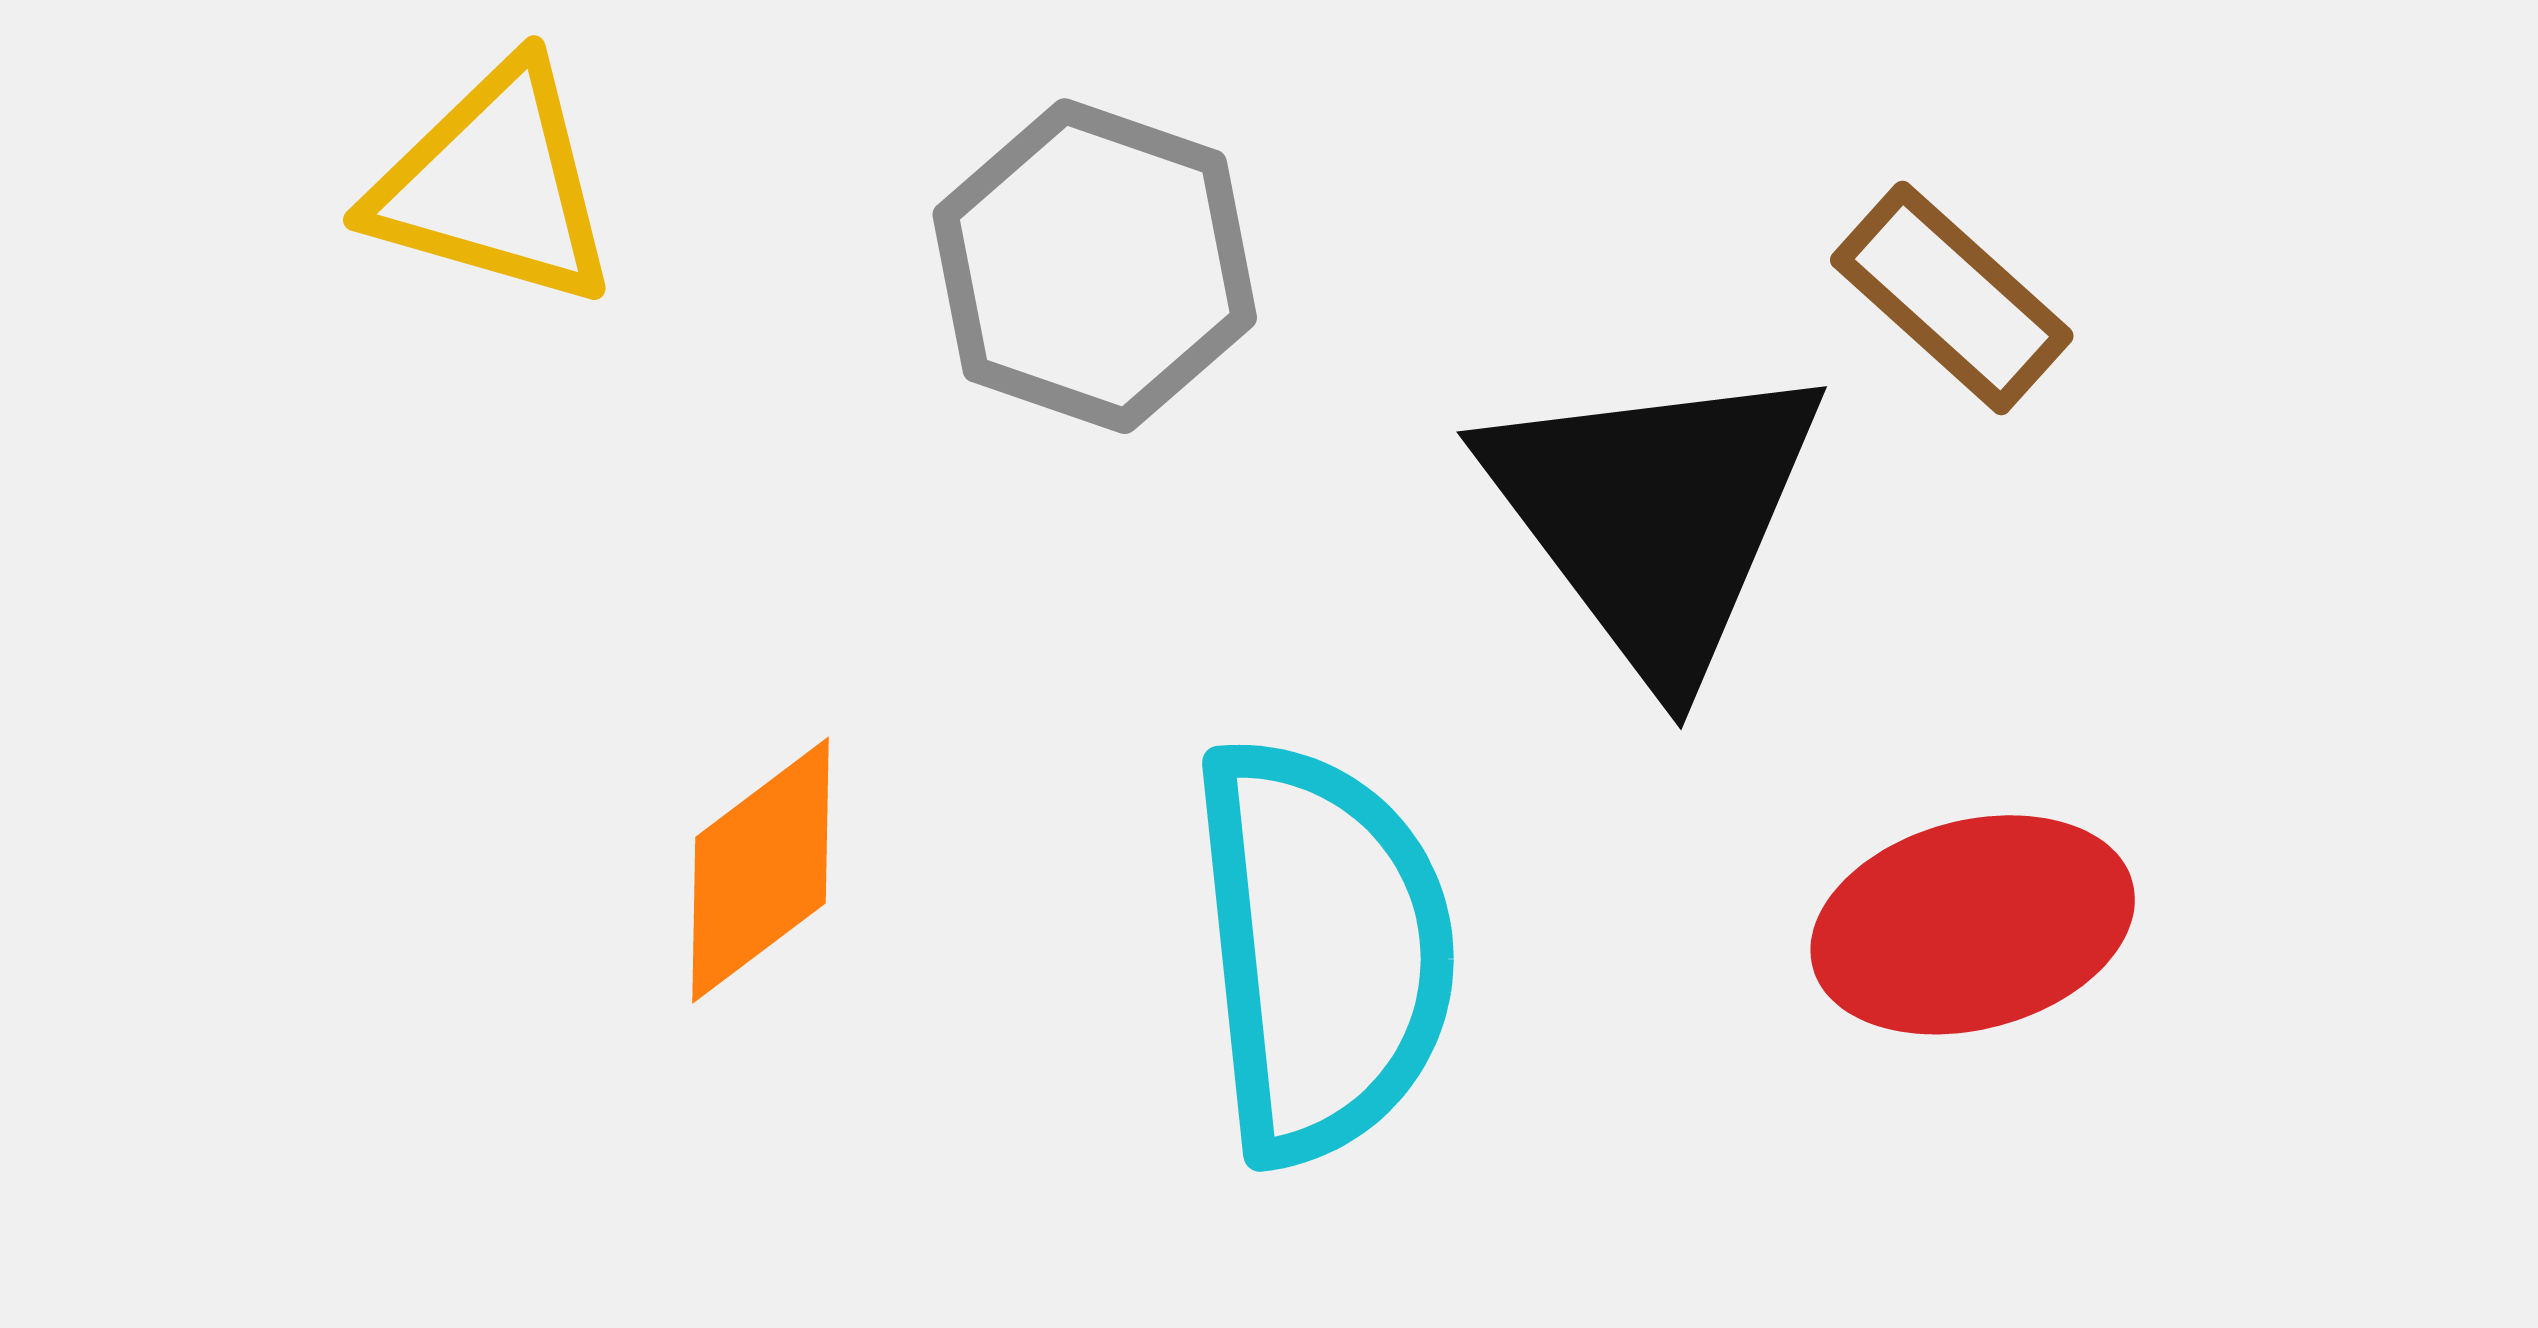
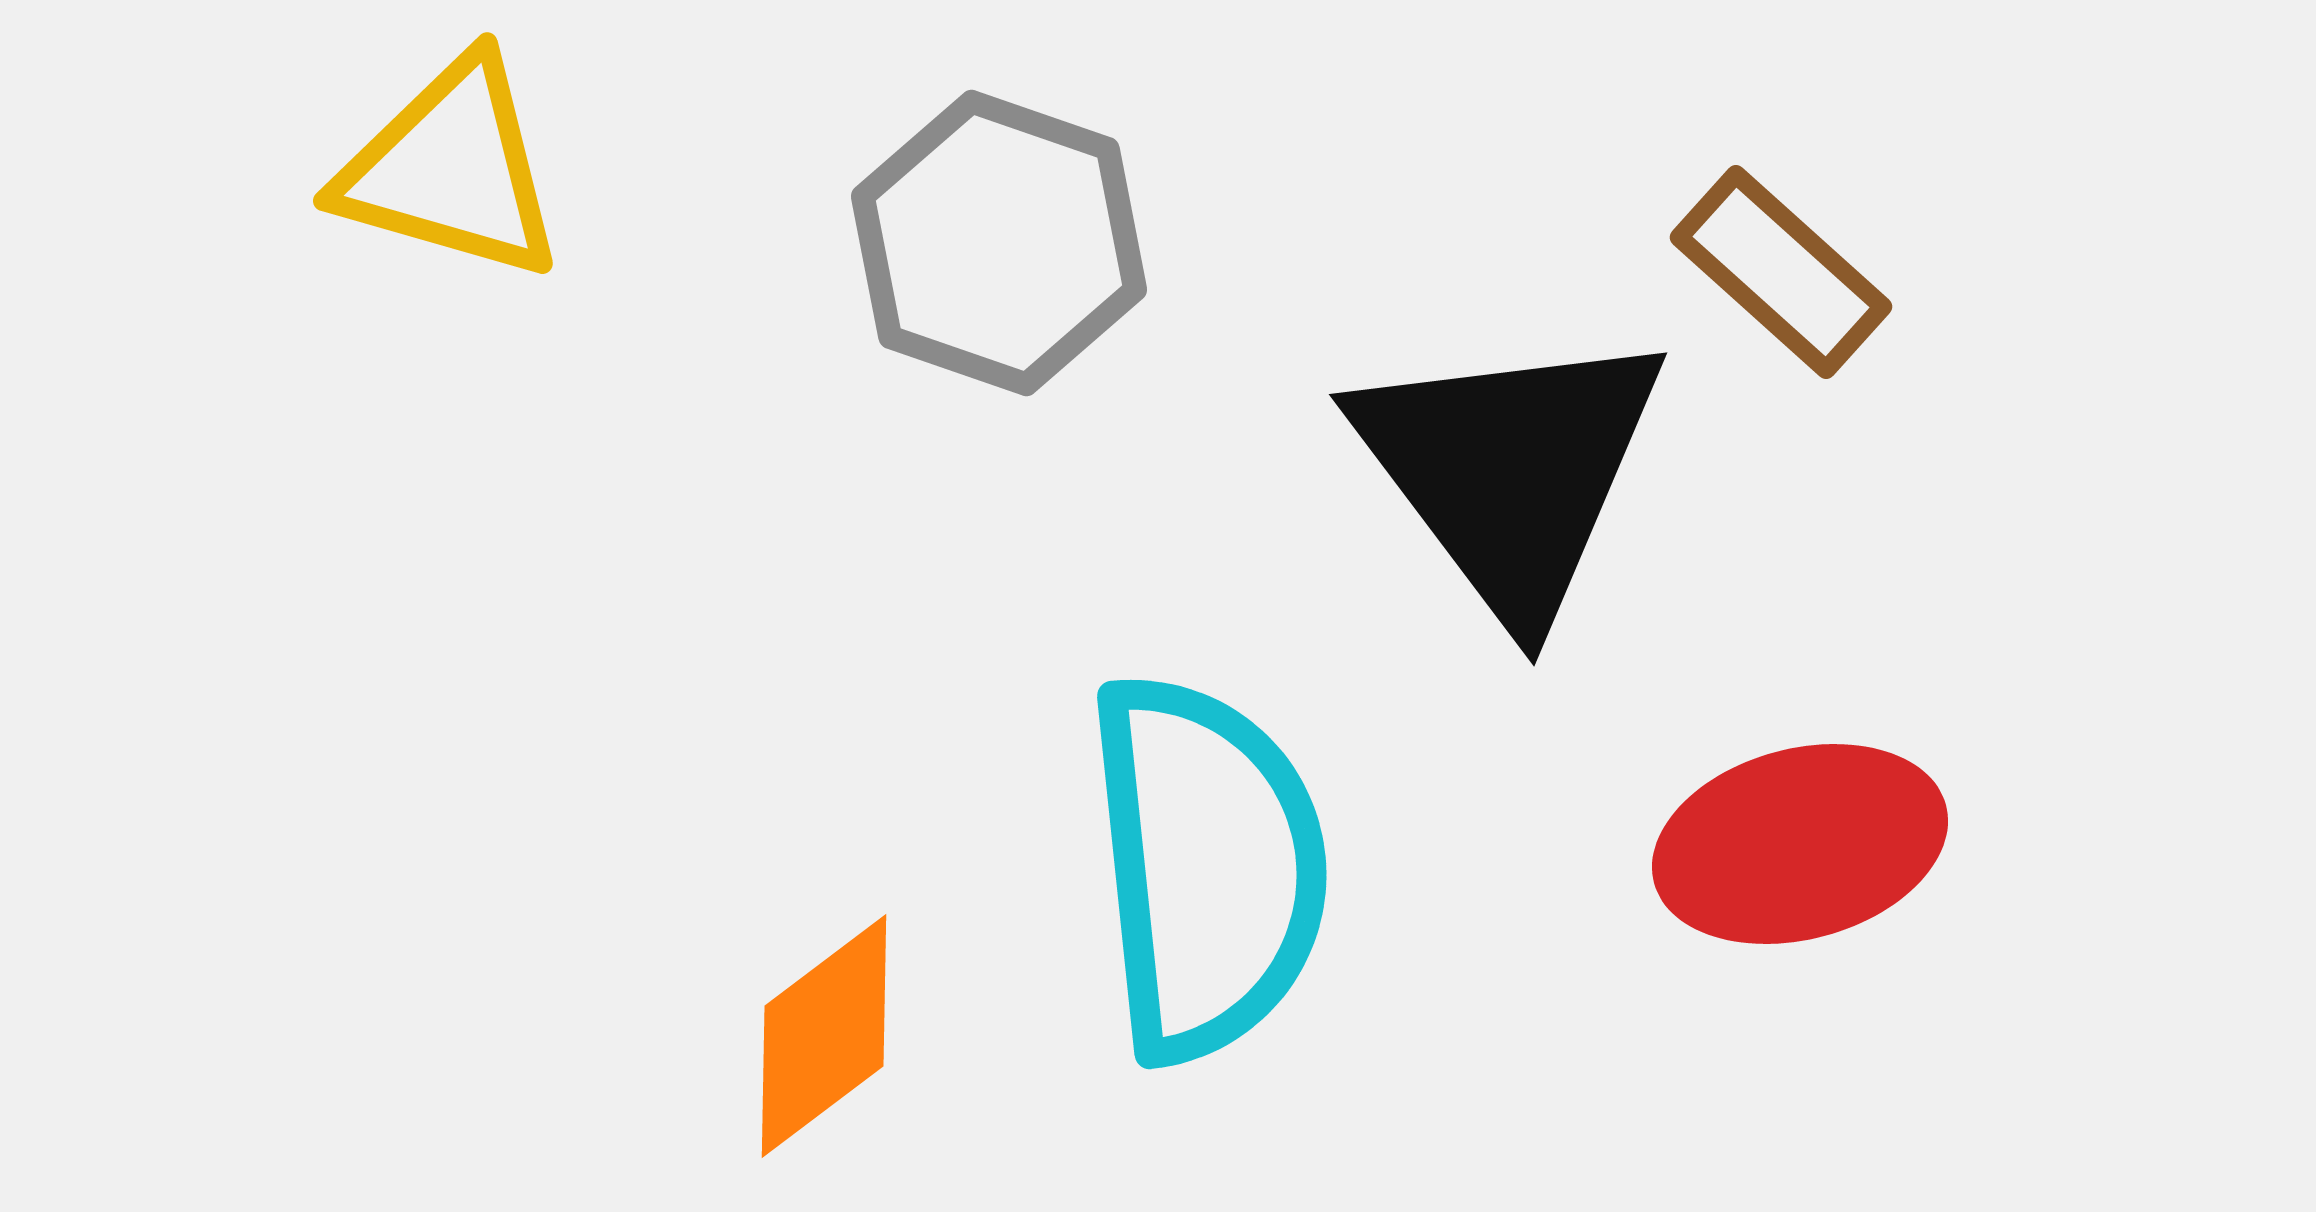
orange diamond: (760, 870) -> (824, 1036), moved

